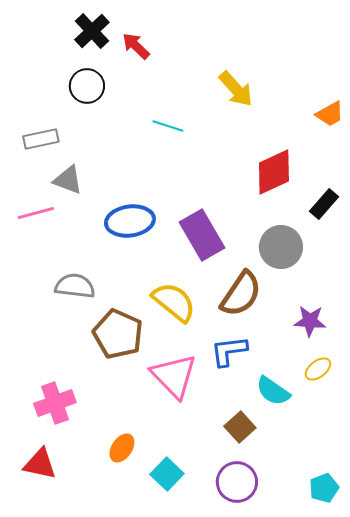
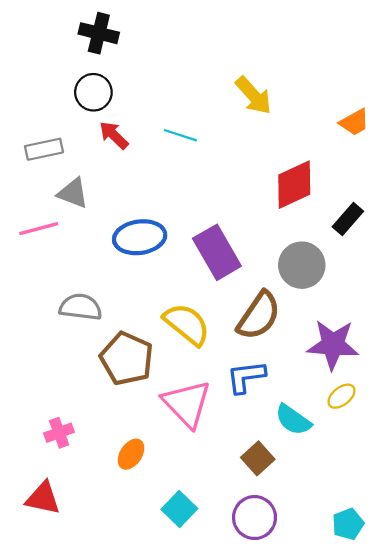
black cross: (92, 31) -> (99, 33), turned -33
red arrow: (136, 46) -> (114, 135), moved
purple star: (310, 321) -> (333, 345), size x1.5
pink cross: (55, 403) -> (59, 433), size x0.7
orange ellipse: (122, 448) -> (131, 454), moved

